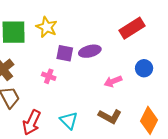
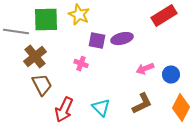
blue circle: (144, 68) -> (171, 75), moved
brown L-shape: (110, 116) -> (142, 104), turned -55

